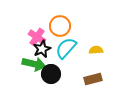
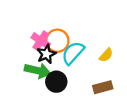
orange circle: (60, 26) -> (57, 41), moved
yellow semicircle: (96, 50) -> (106, 55), turned 136

